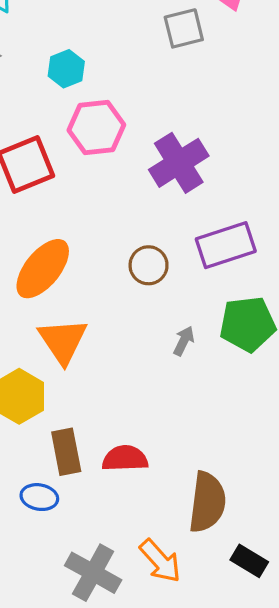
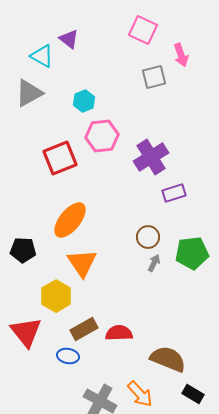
purple rectangle: (226, 245) -> (174, 193), moved, size x0.7
brown circle: (149, 265) -> (148, 237), moved
brown rectangle: (66, 452) -> (84, 329), turned 72
brown semicircle: (207, 502) -> (168, 359), turned -75

